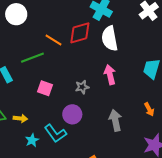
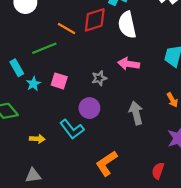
pink arrow: (110, 75) -> (129, 64), turned -66
yellow arrow: (20, 118) -> (37, 139), moved
cyan star: (32, 140) -> (33, 84), moved

